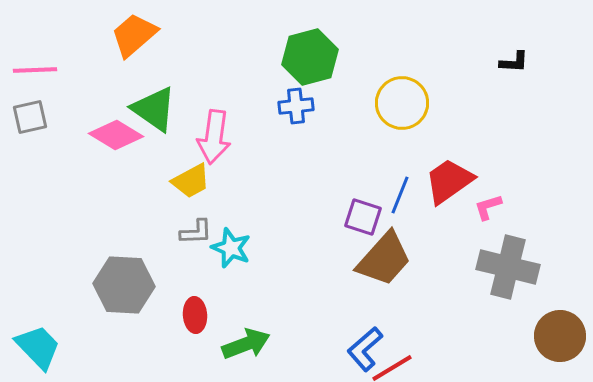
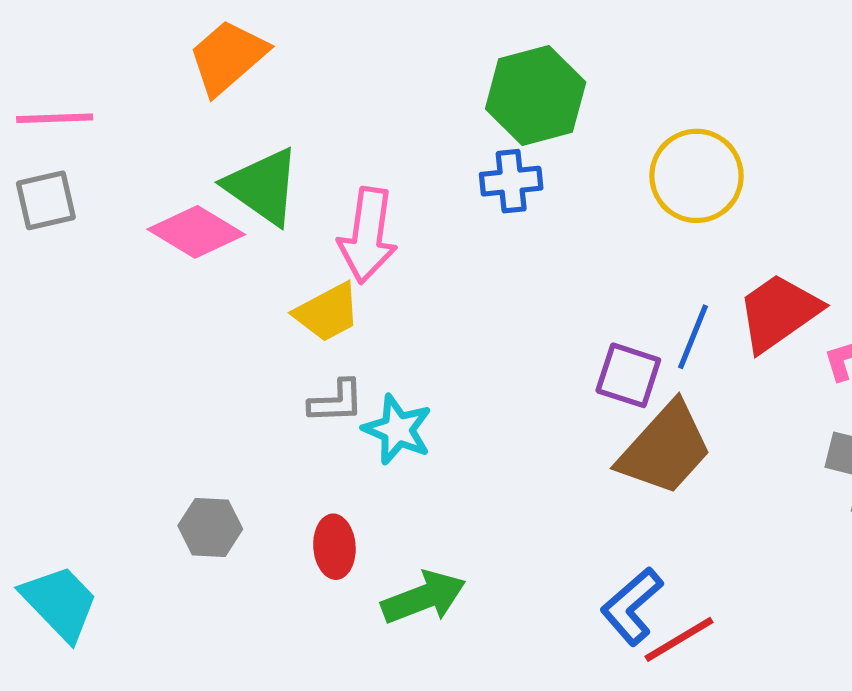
gray hexagon: (124, 285) -> (210, 527), moved, size x0.6

